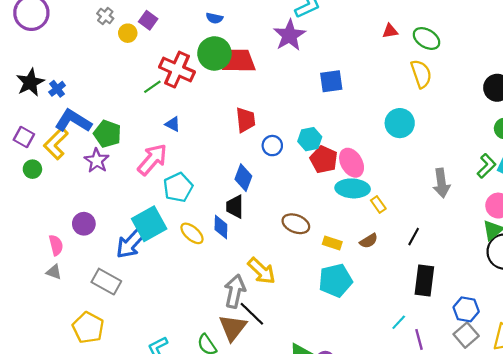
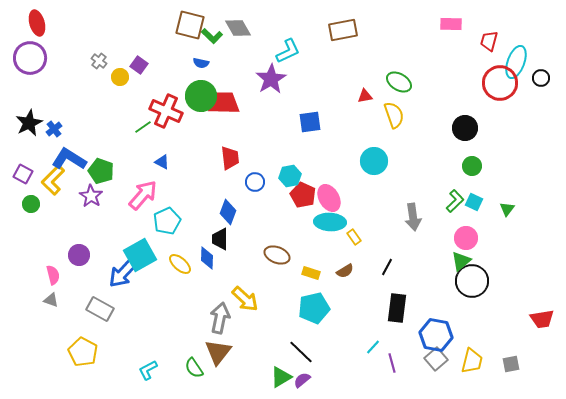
red triangle: (390, 31) -> (365, 96), moved
blue hexagon: (466, 309) -> (436, 335), size x1.4
black line: (252, 314) -> (301, 352), moved

